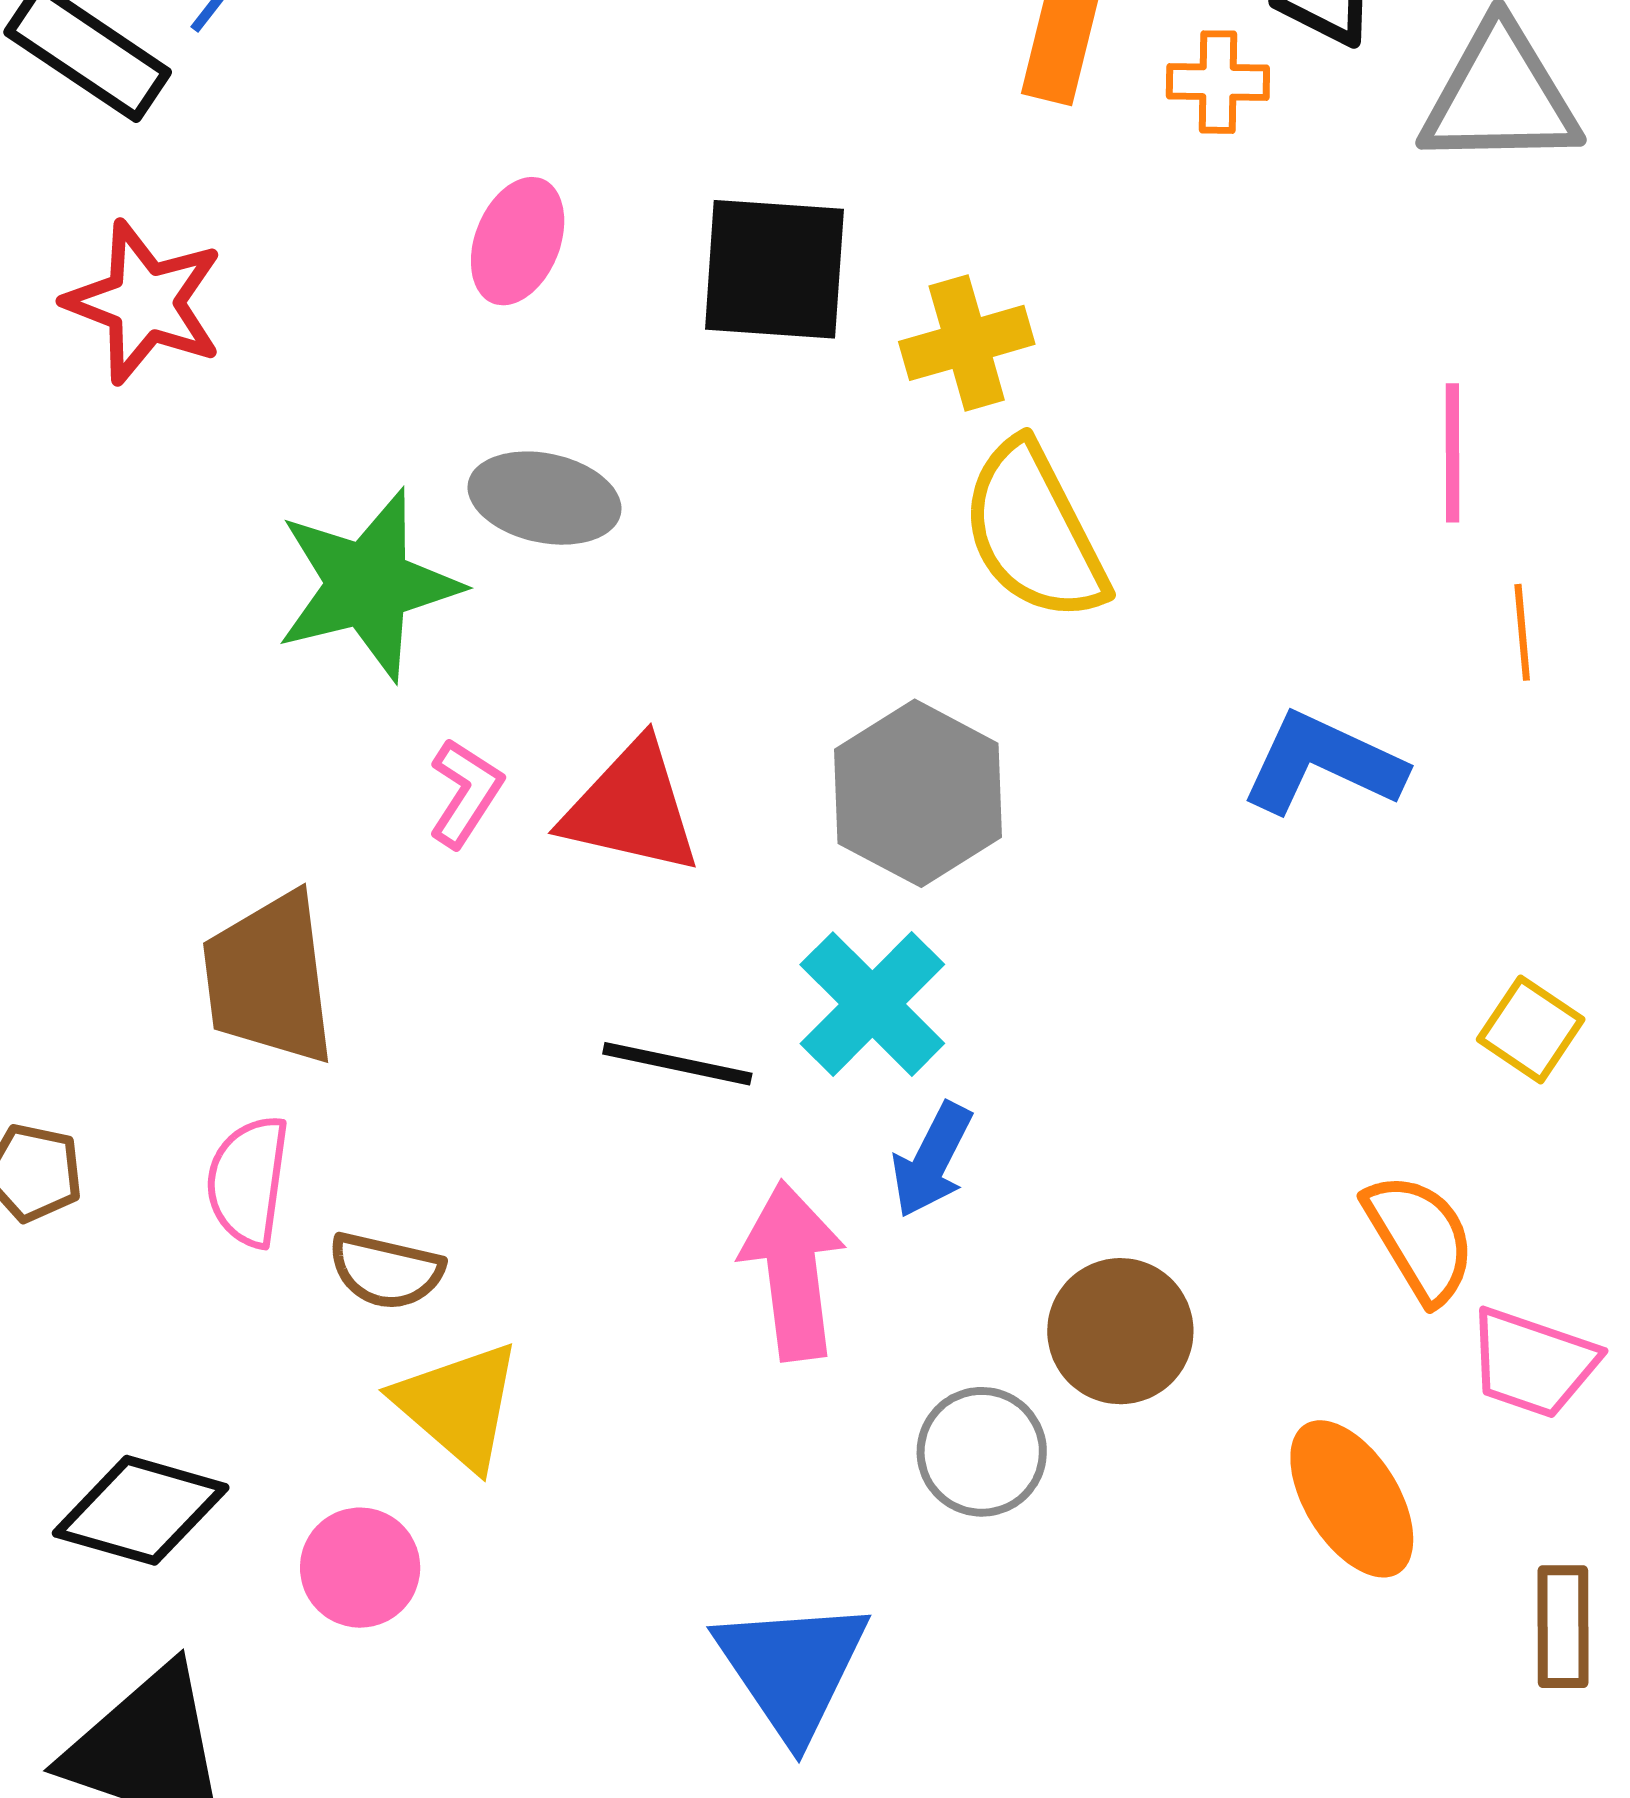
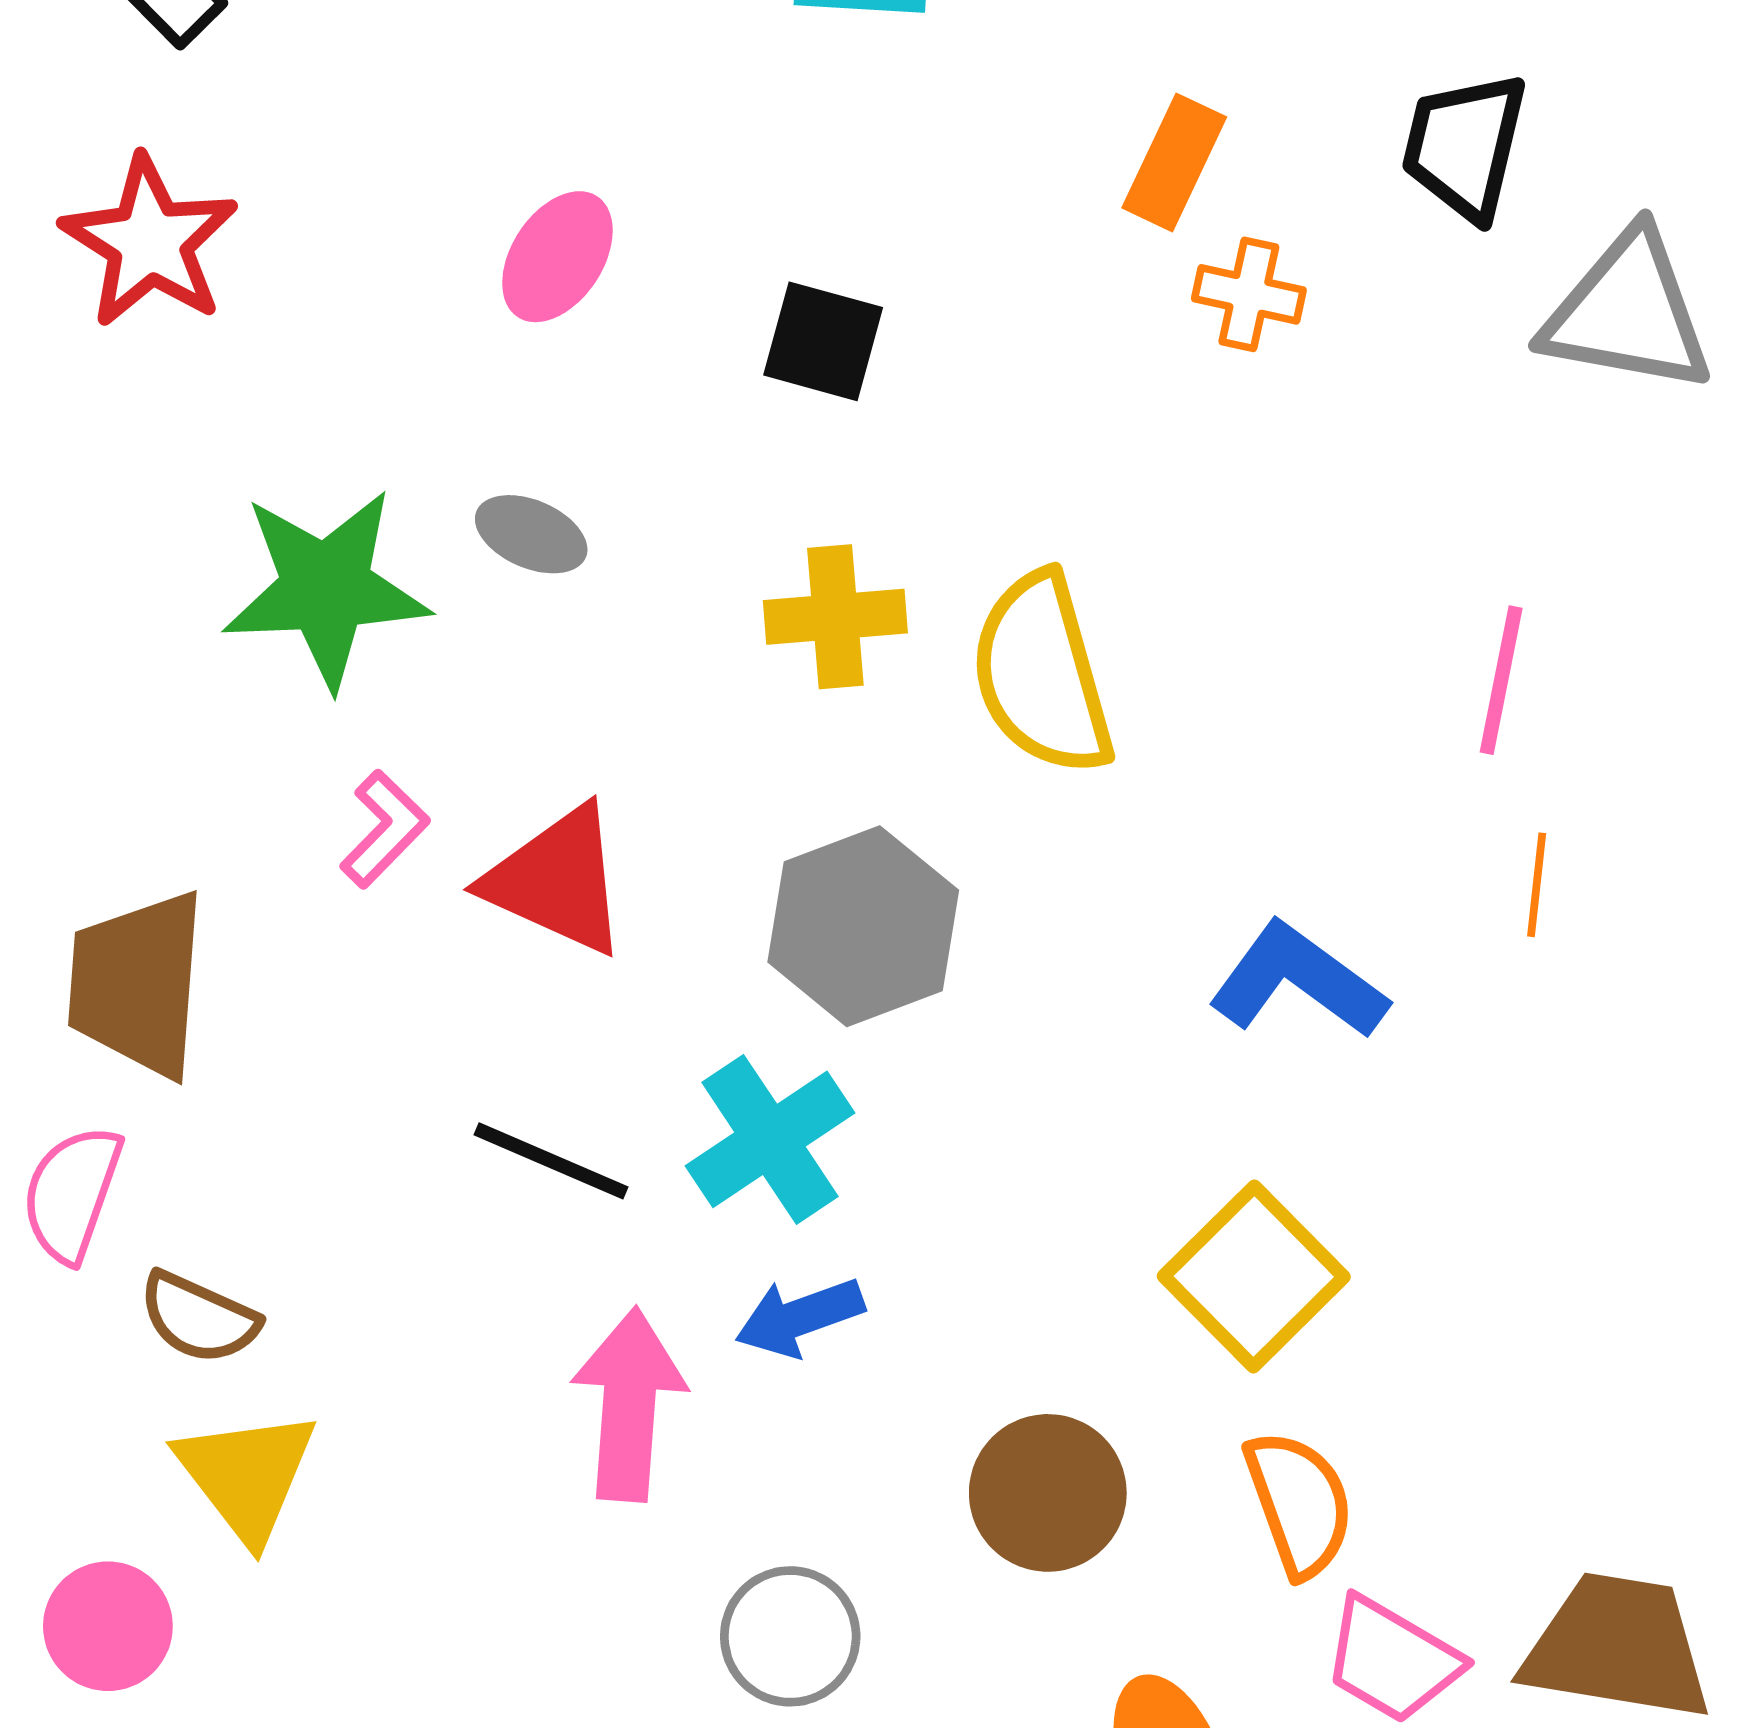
orange cross: (1218, 82) -> (1249, 294), moved
black square: (774, 269) -> (823, 341), size x0.7
yellow cross: (967, 343) -> (835, 617), moved
gray ellipse: (545, 498) -> (531, 534), size x0.7
yellow square: (1531, 1029) -> (1254, 1277), moved, size x1.6
blue arrow: (932, 1160) -> (800, 1317), turned 32
brown circle: (1120, 1331) -> (1048, 1493), moved

